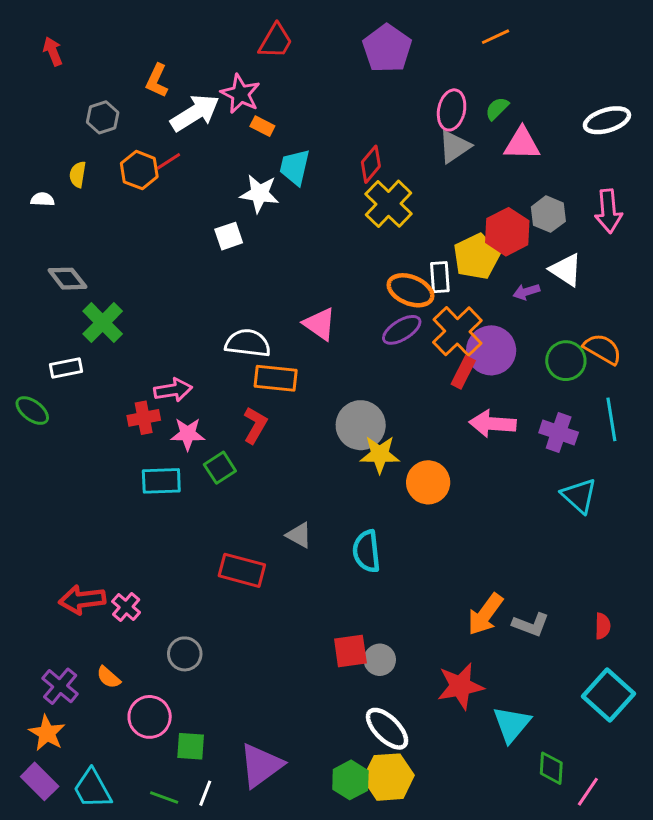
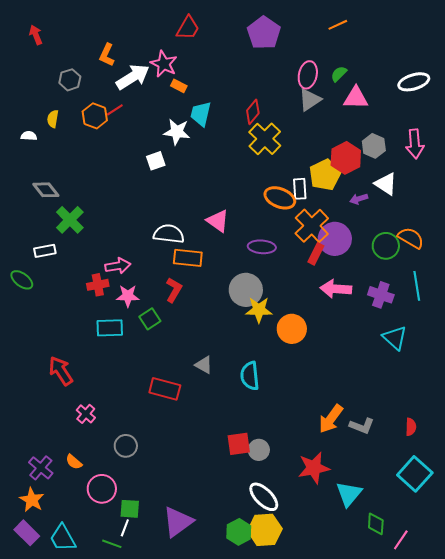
purple ellipse: (402, 330) -> (262, 247), moved, turned 36
red arrow: (82, 600) -> (61, 371), moved, turned 64
white line: (205, 793) -> (125, 528), moved

